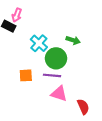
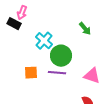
green arrow: (73, 40) -> (85, 29), moved, turned 32
pink triangle: (59, 94) -> (92, 76), moved

